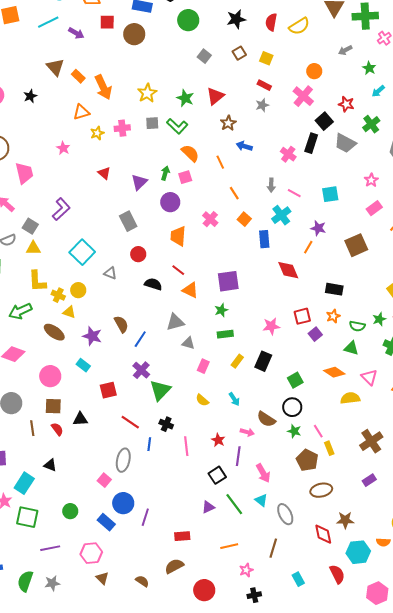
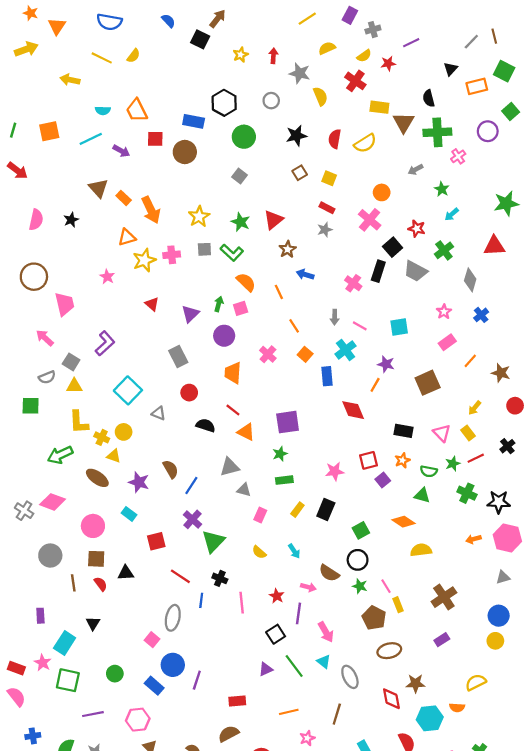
gray square: (204, 56) -> (239, 176), moved
yellow star: (97, 133) -> (144, 260), size x1.5
pink triangle: (369, 377) -> (442, 433), moved
black triangle: (50, 465) -> (93, 623), turned 40

